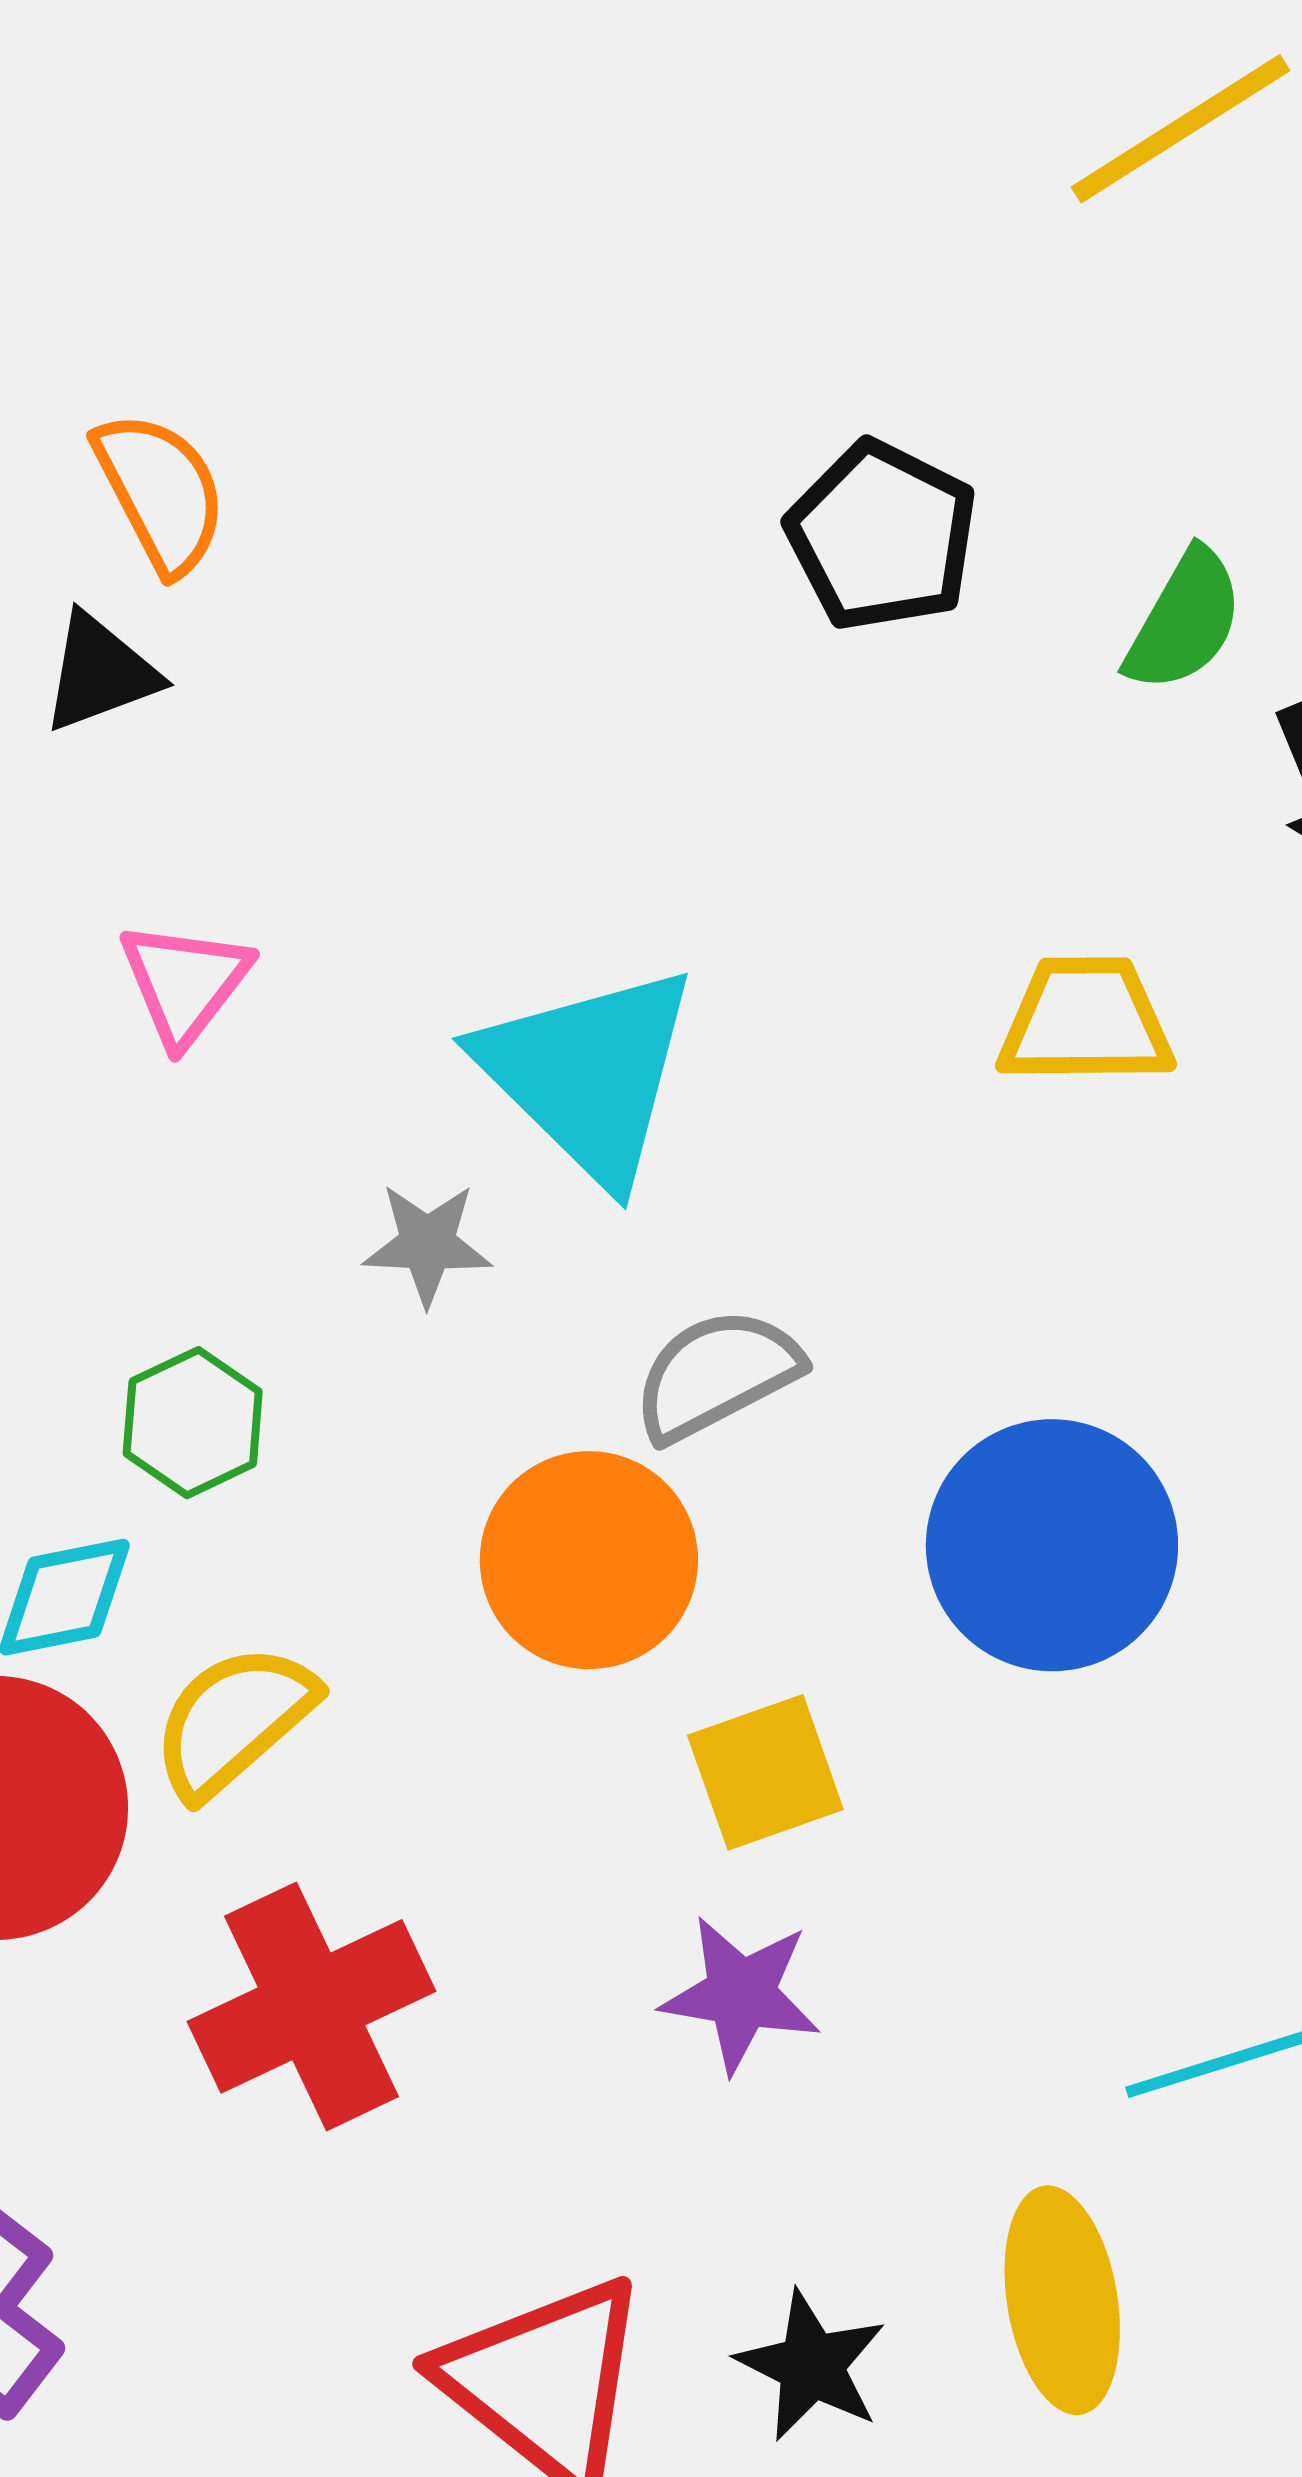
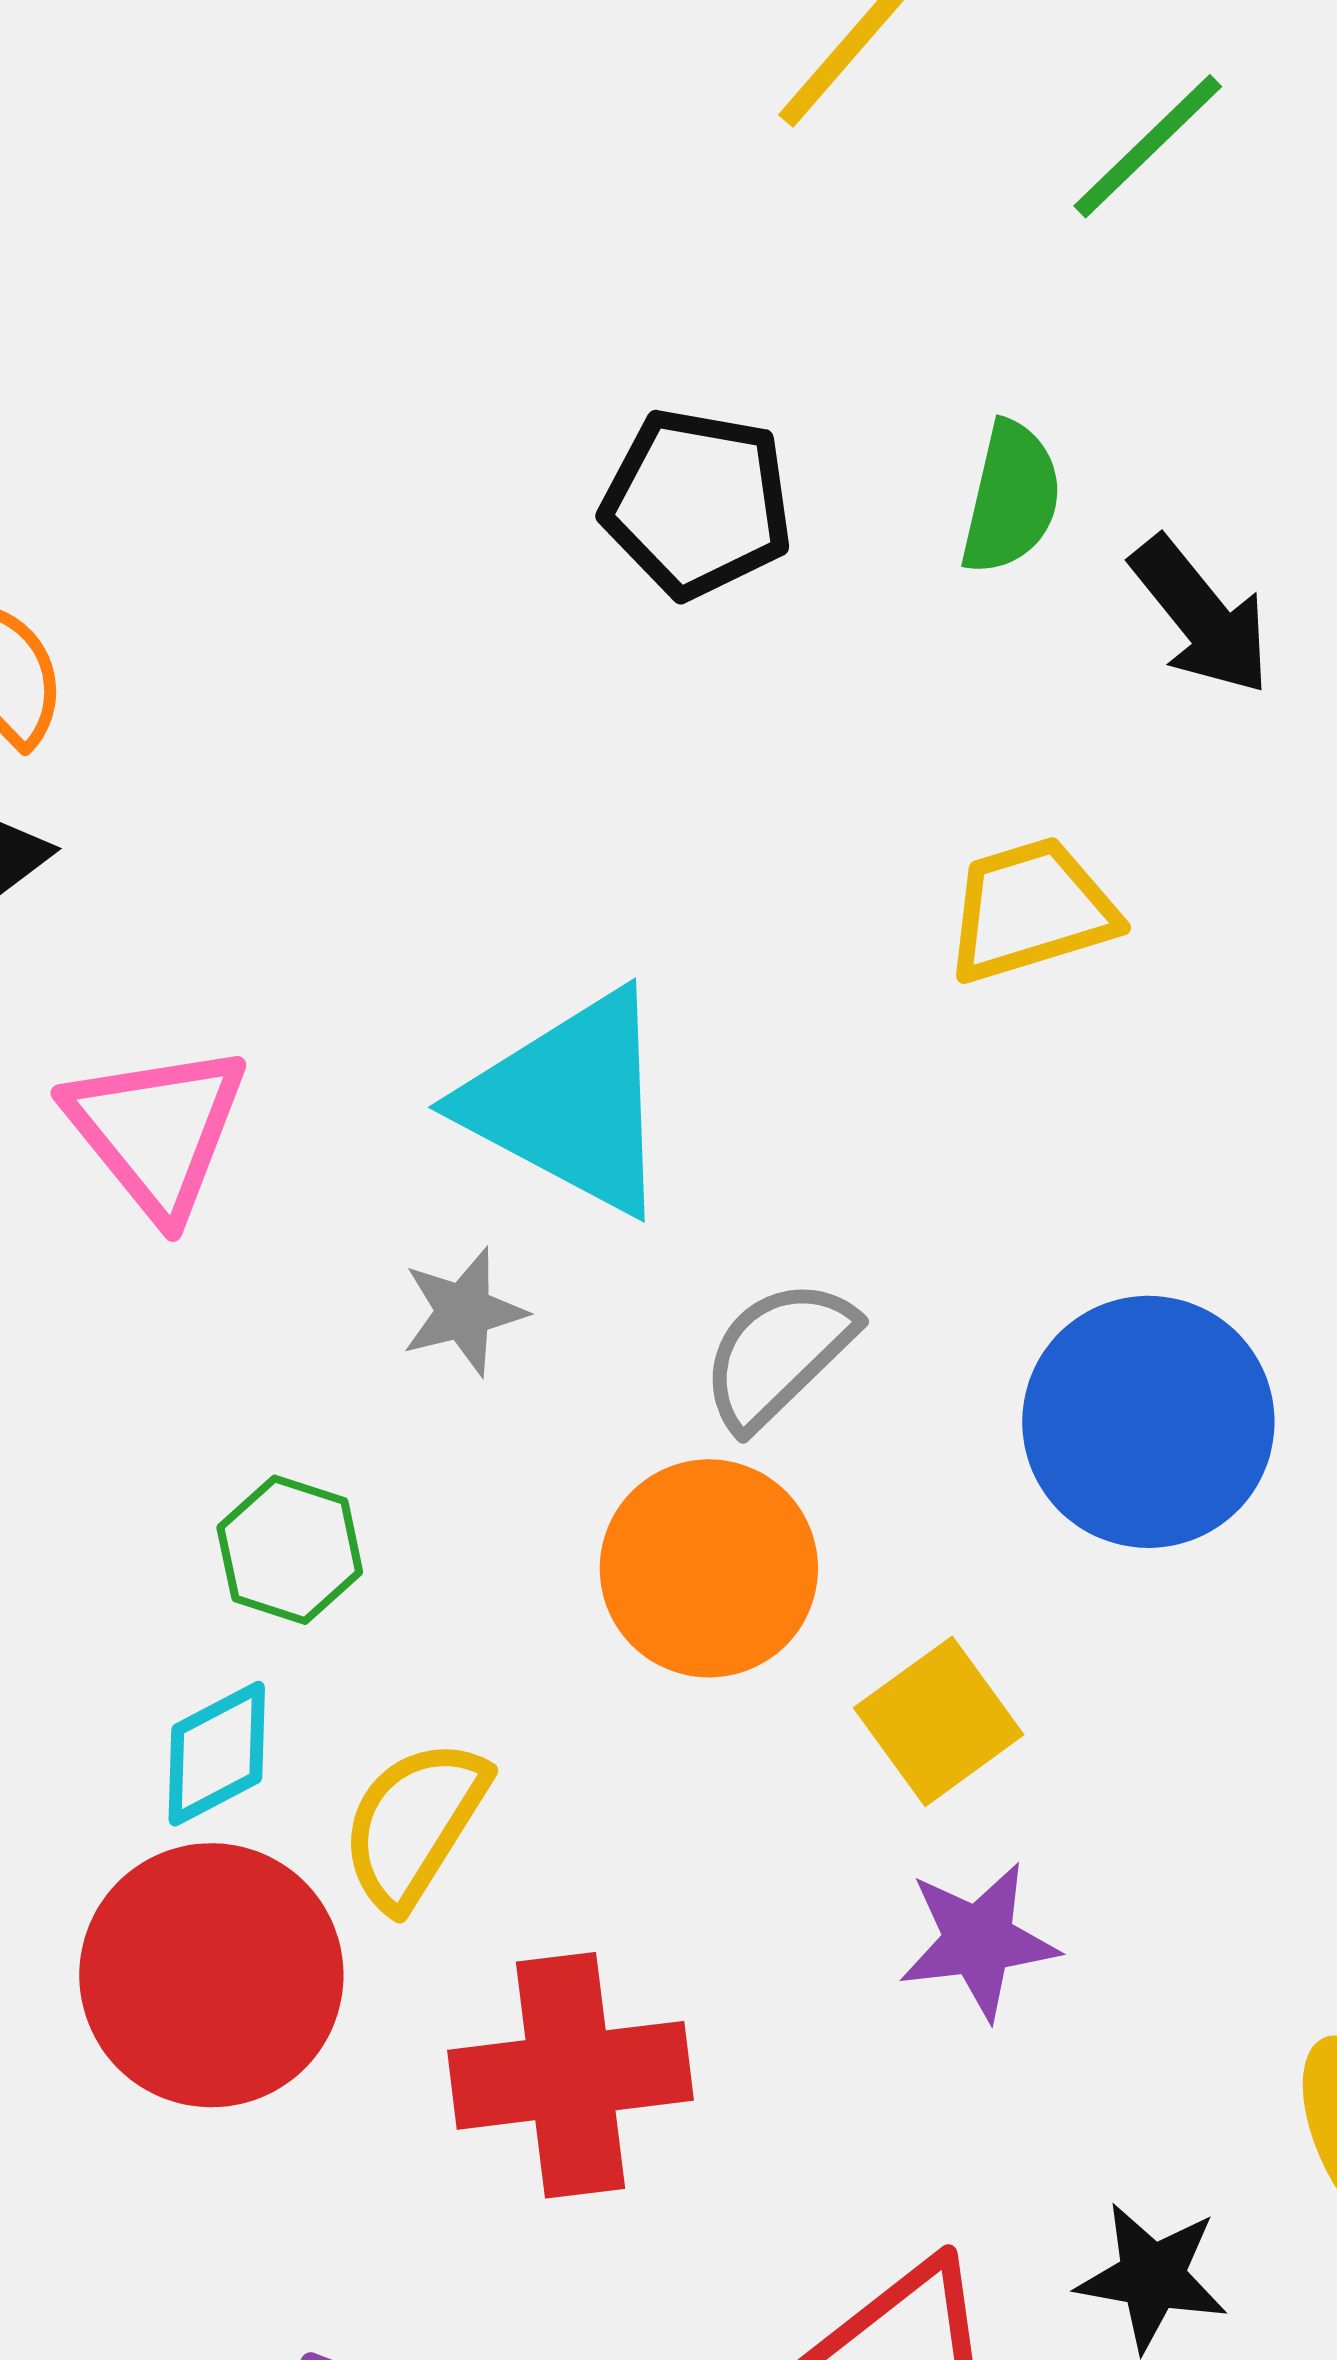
pink triangle: (185, 983) -> (157, 1130), size x1.4
red cross: (312, 2006) -> (570, 2075), turned 35

